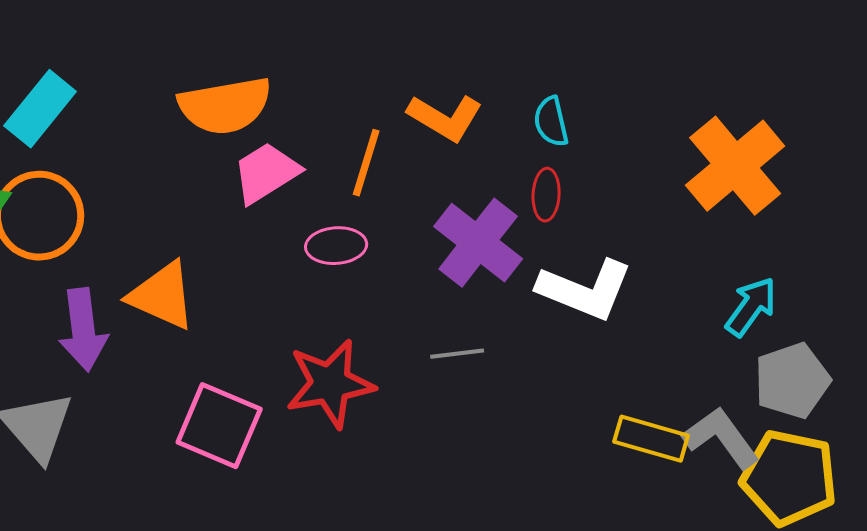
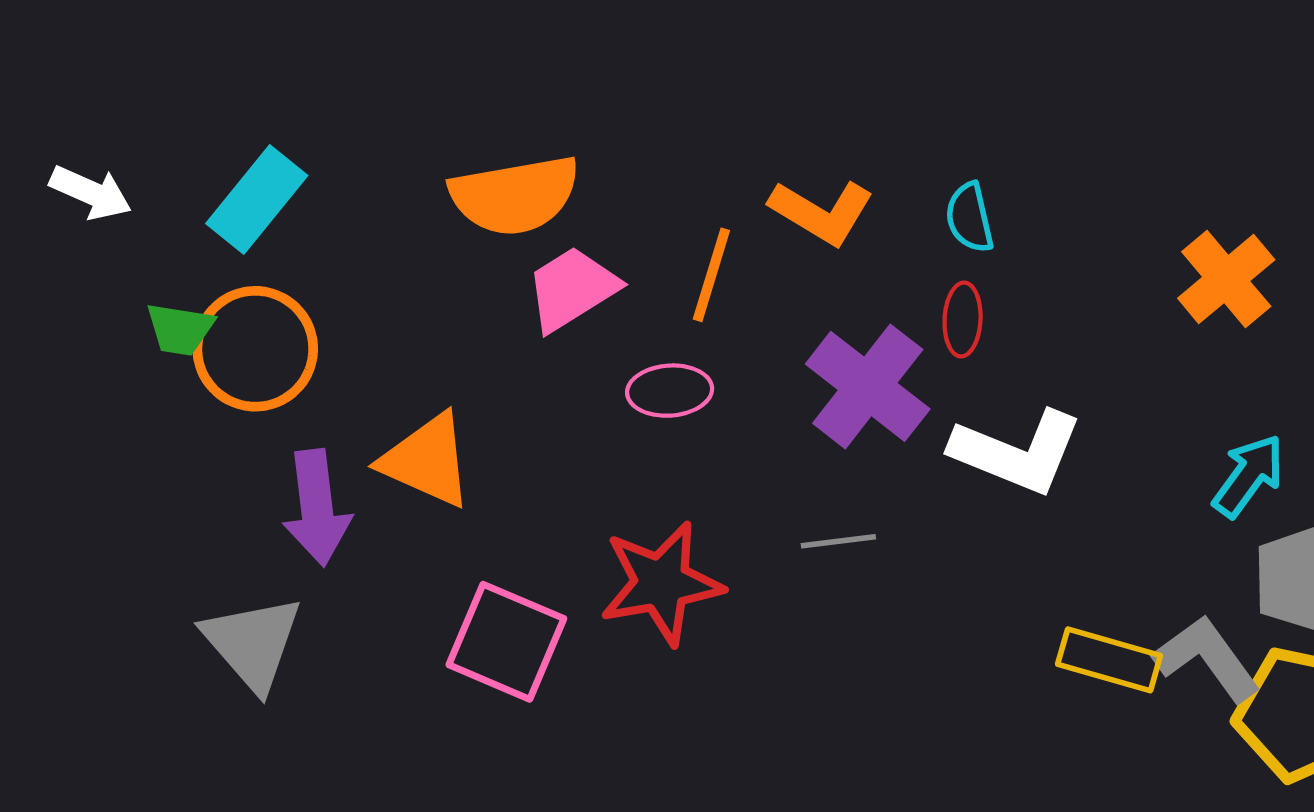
orange cross: (735, 166) -> (1226, 279), size x0.7

